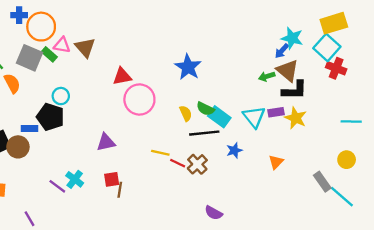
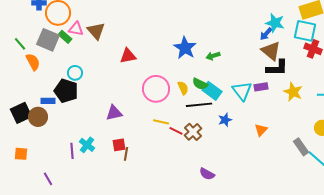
cyan square: (327, 47) -> (305, 31), turned -30
green arrow: (267, 76) -> (213, 56), moved
pink circle: (139, 99) -> (156, 89), moved
yellow star: (296, 118) -> (293, 92), moved
purple line: (57, 186) -> (72, 151), turned 49

